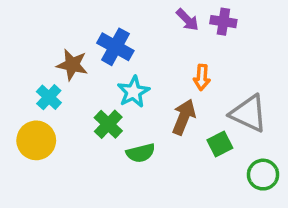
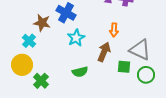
green cross: (108, 124) -> (41, 81), moved
green square: (220, 144) -> (124, 67), turned 32
green circle: (263, 175) -> (146, 75), moved

